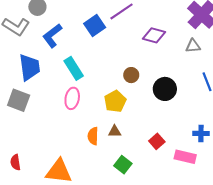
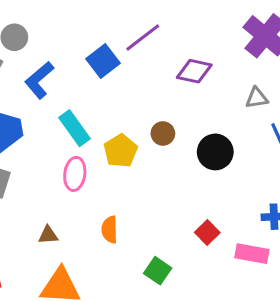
gray triangle: (193, 46) -> (257, 98), moved
yellow pentagon: (115, 101) -> (121, 151), moved
brown triangle: (115, 131) -> (48, 235), moved

